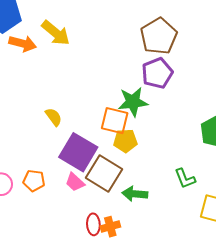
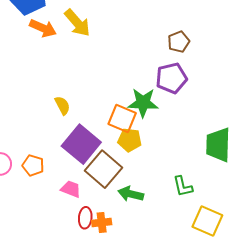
brown pentagon: (159, 36) -> (179, 42), size x0.6
pink trapezoid: (75, 182) -> (71, 189), moved, turned 150

